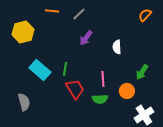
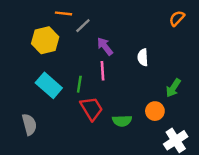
gray line: (79, 14) -> (83, 26), moved
yellow hexagon: (23, 32) -> (45, 40), moved
purple arrow: (86, 38) -> (105, 46), turned 105
pink line: (103, 79) -> (102, 71), moved

